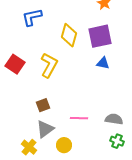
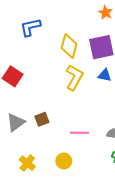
yellow L-shape: (49, 65) -> (74, 77), moved
gray triangle: (45, 129) -> (16, 122), moved

